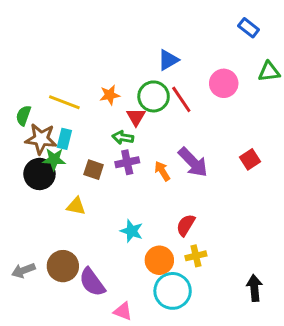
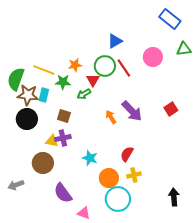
blue rectangle: (249, 28) -> (170, 19), size x1.5
green semicircle: (23, 115) -> (16, 79), size x1.6
green arrow: (123, 137) -> (84, 94), turned -40
green star: (54, 159) -> (63, 82), moved
purple cross: (127, 162) -> (63, 138), moved
brown circle: (63, 266) -> (43, 163), moved

